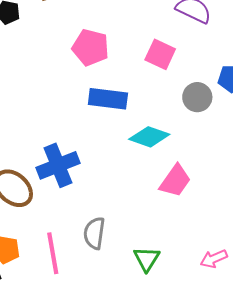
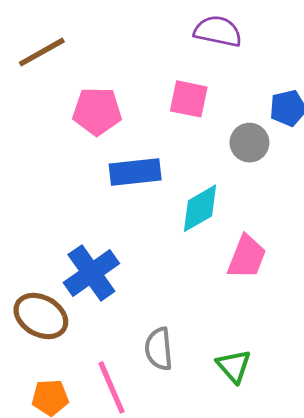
cyan diamond: (149, 137) -> (200, 208), turned -36

